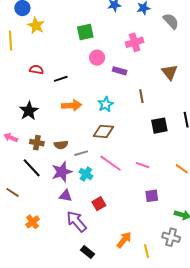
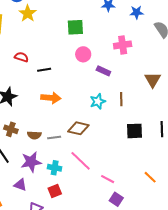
cyan star: (106, 104) -> (98, 101), moved
gray line: (81, 153) -> (54, 137), moved
pink line: (143, 165) -> (108, 179), moved
cyan cross: (86, 174) -> (55, 168), turned -32
purple triangle: (66, 196) -> (20, 185), moved
purple square: (152, 196) -> (116, 199), turned 32
red square: (99, 204) -> (55, 191), moved

